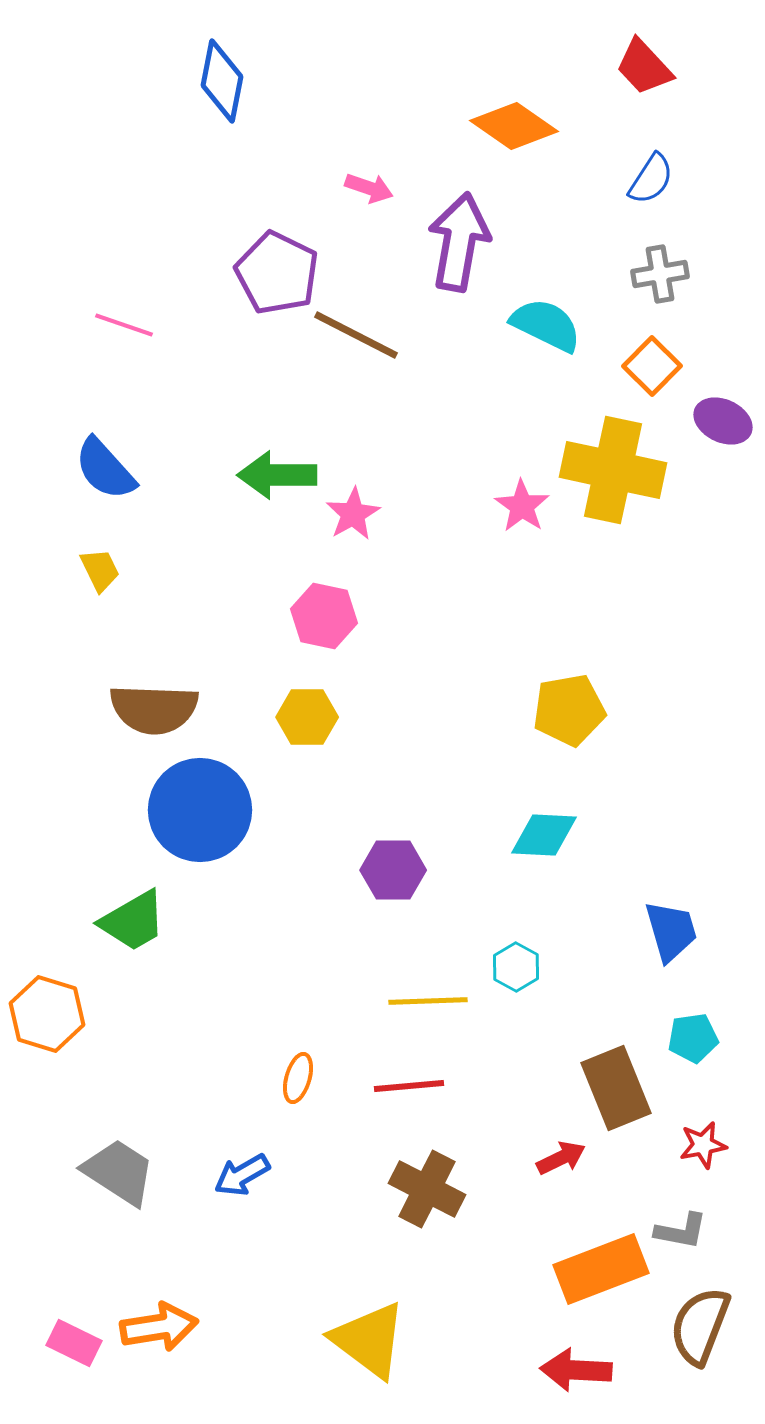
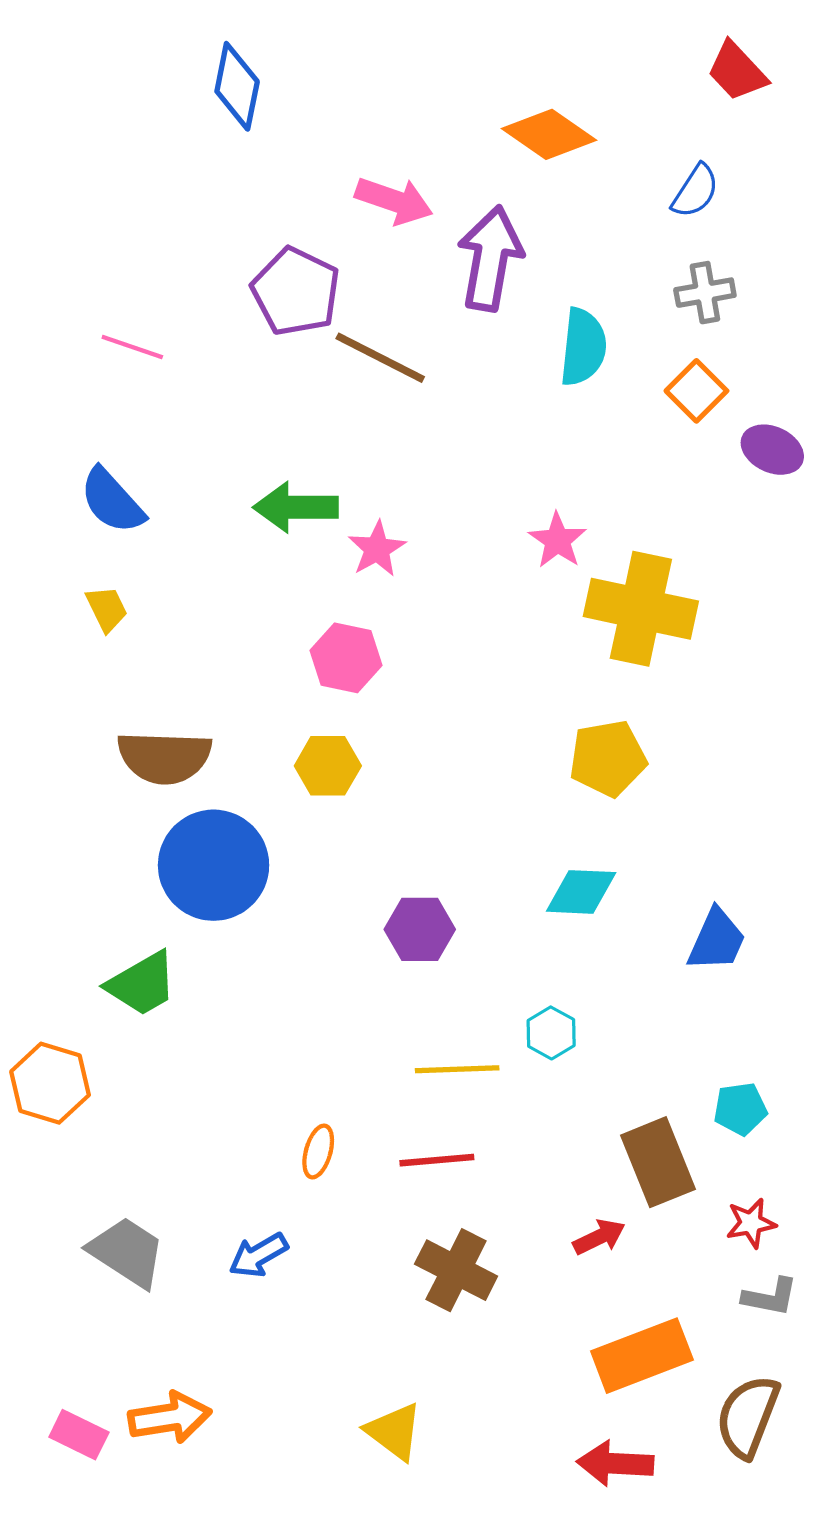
red trapezoid: (644, 67) -> (737, 71), moved
pink arrow: (369, 188) -> (394, 201), size x1.5
cyan semicircle: (546, 325) -> (583, 347), turned 70
yellow cross: (613, 470) -> (641, 609), moved
blue trapezoid: (671, 931) -> (717, 940), moved, turned 40
gray L-shape: (681, 1231) -> (770, 1297), moved
yellow triangle: (369, 1340) -> (394, 1431), size x0.7

